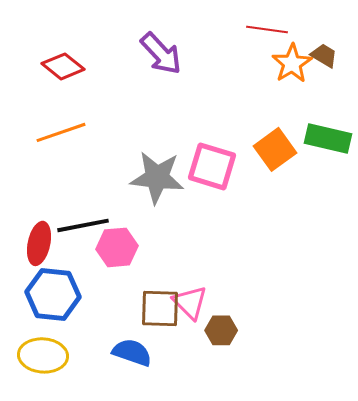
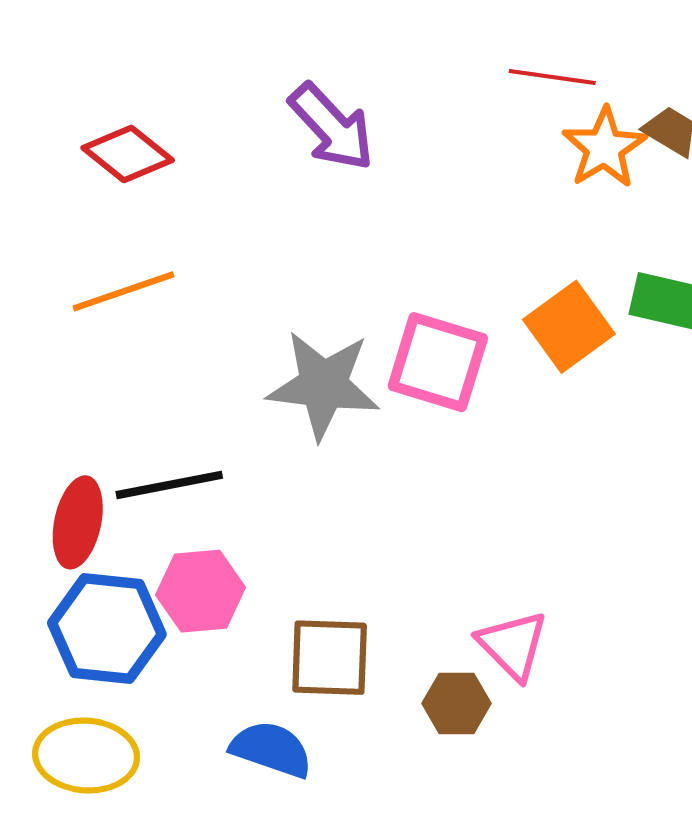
pink hexagon: (117, 247) -> (201, 591), moved
pink triangle: (190, 302) -> (513, 645), moved

